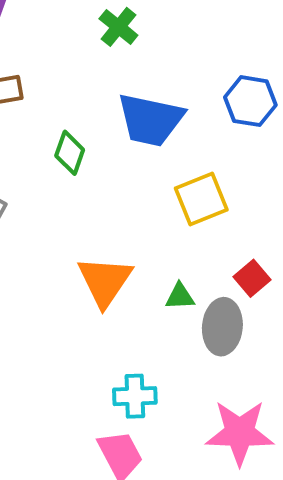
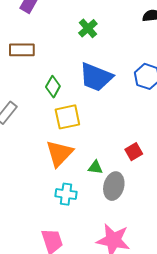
yellow square: (201, 199) -> (67, 117), moved
red square: (252, 278) -> (134, 152), moved
cyan cross: (135, 396) -> (66, 194), moved

